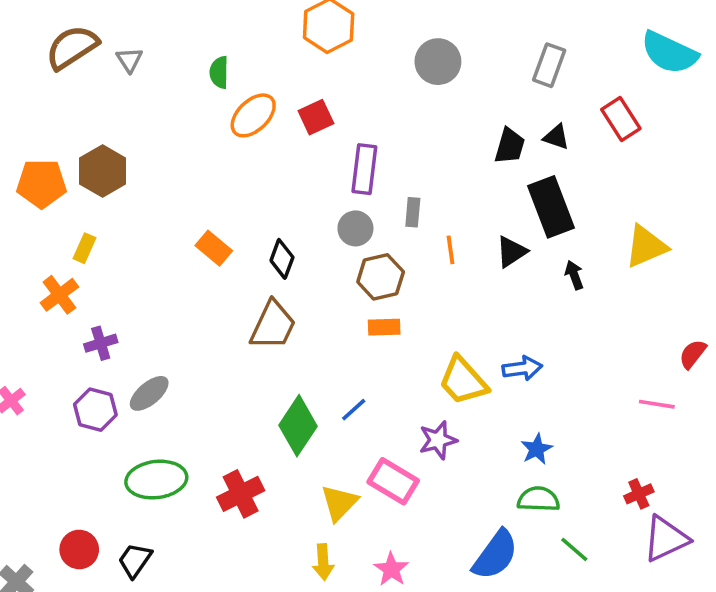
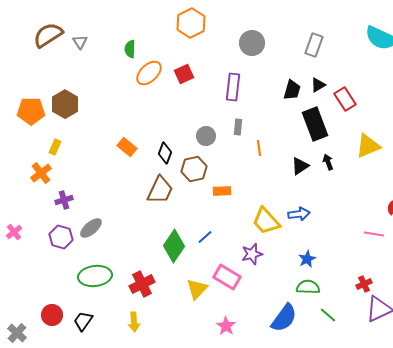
red rectangle: (621, 119) -> (345, 99), moved
black triangle: (556, 137) -> (318, 85), turned -49
purple rectangle: (364, 169) -> (233, 87), moved
black triangle: (511, 252) -> (300, 166), moved
brown hexagon: (381, 277) -> (194, 169), moved
yellow arrow: (323, 562) -> (134, 322), moved

